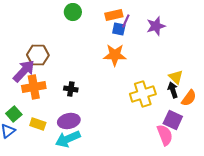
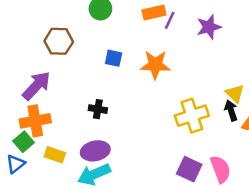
blue square: (119, 29) -> (114, 58), moved
brown hexagon: (38, 55) -> (59, 41), moved
orange cross: (34, 87) -> (35, 121), moved
purple square: (173, 120) -> (189, 169), moved

